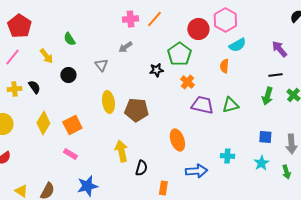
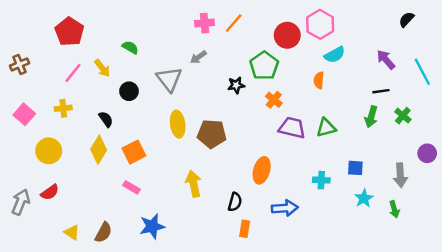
green semicircle: (69, 39) -> (130, 47), turned 152
pink line: (12, 57) -> (73, 73), moved
gray triangle: (101, 65) -> (169, 79), size x1.6
black semicircle: (34, 87) -> (106, 119), moved
blue square: (265, 137) -> (355, 168), moved
orange ellipse: (177, 140) -> (262, 170), turned 35
cyan cross: (227, 156) -> (321, 180), moved
black semicircle: (141, 168) -> (235, 202), moved

